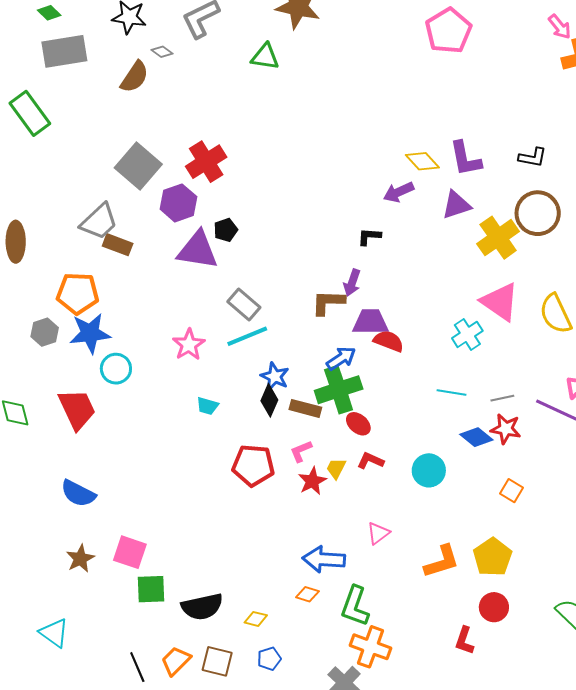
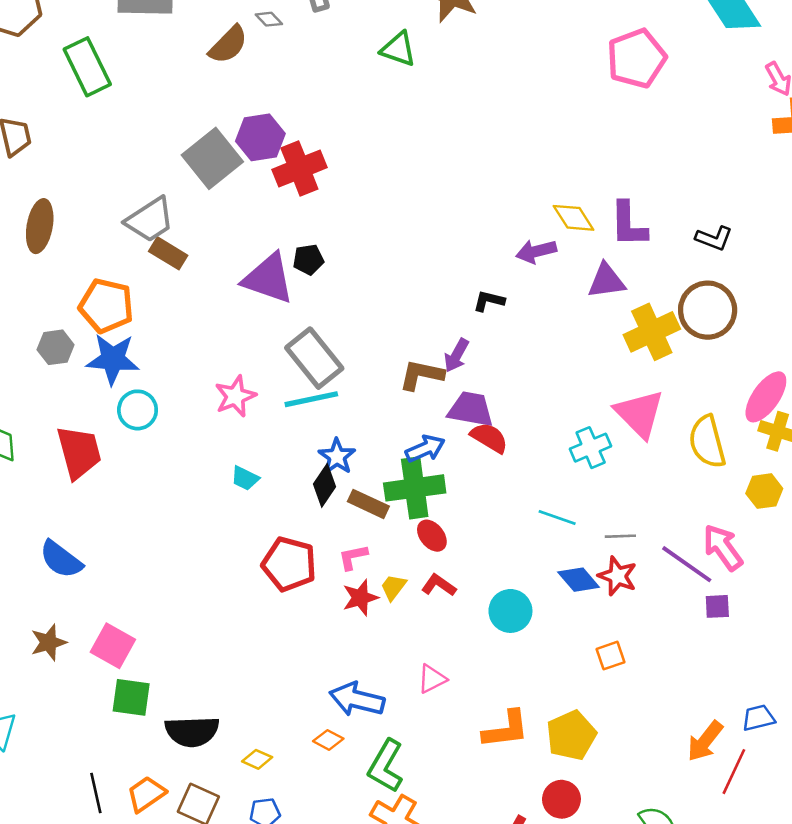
purple hexagon: (178, 203) -> (260, 137), moved
gray rectangle: (244, 304) -> (314, 358), size x1.4
orange square: (511, 491) -> (611, 656), turned 30

